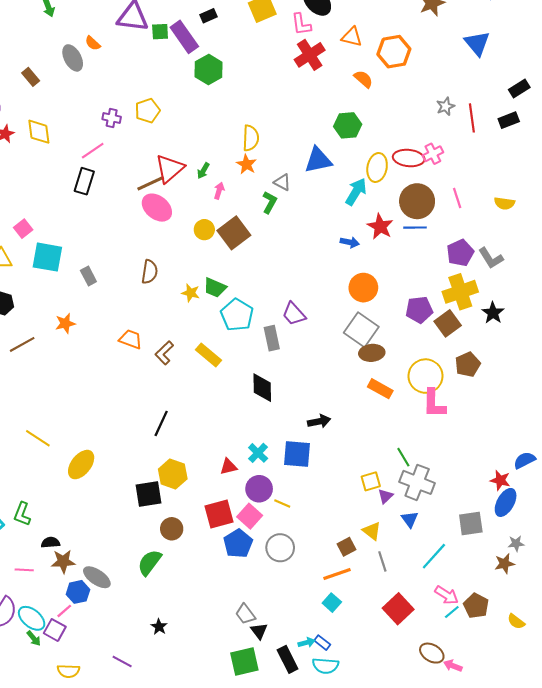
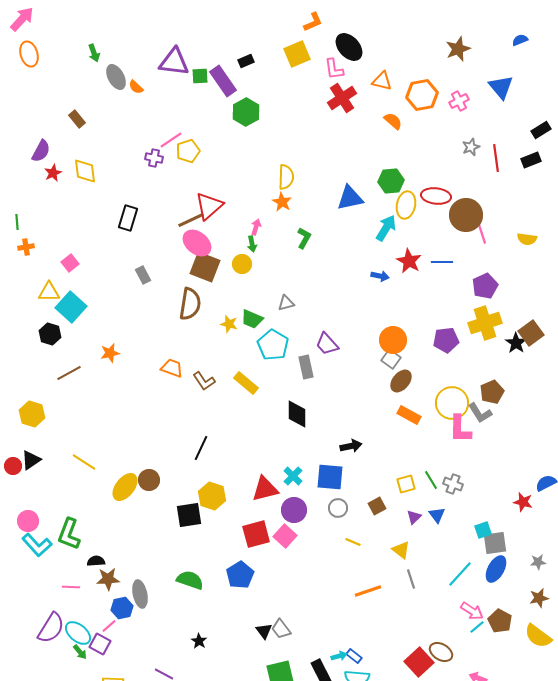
gray ellipse: (73, 58) -> (116, 77), moved
green hexagon: (348, 125) -> (391, 181), moved
pink line: (93, 151) -> (171, 140), moved
pink cross: (433, 154) -> (459, 101), moved
green arrow: (203, 171) -> (252, 244), moved, turned -42
gray triangle: (282, 182) -> (286, 303), moved, turned -42
brown circle: (417, 201) -> (466, 215), moved
brown square: (234, 233) -> (205, 267), moved, turned -32
cyan square: (47, 257) -> (71, 307), moved, turned 32
gray L-shape: (491, 258) -> (480, 413), moved
brown semicircle: (150, 272) -> (190, 304), size x1.4
gray rectangle: (88, 276) -> (143, 275), moved
orange circle: (363, 288) -> (393, 340), moved
brown square: (448, 323) -> (531, 333), moved
gray square: (361, 330) -> (391, 359), size x0.6
brown L-shape: (164, 353) -> (204, 381), turned -80
brown ellipse: (372, 353) -> (401, 381), turned -45
red triangle: (229, 467) -> (265, 489), size x1.6
yellow square: (371, 481) -> (406, 484), moved
gray cross: (417, 482) -> (453, 484), moved, size x0.6
blue ellipse: (506, 502) -> (496, 569), moved
yellow line: (282, 504) -> (353, 542), moved
green L-shape: (22, 514) -> (69, 534), size x1.4
blue triangle: (410, 519) -> (437, 515), moved
brown circle: (172, 529) -> (149, 480), moved
blue pentagon: (238, 544) -> (240, 575), moved
brown square: (347, 547) -> (377, 506), moved
gray circle: (280, 548) -> (338, 508), moved, size x0.7
green semicircle: (150, 562) -> (190, 580), turned 72
brown star: (505, 564) -> (539, 598), moved
gray ellipse: (97, 577) -> (140, 594), turned 44
cyan square: (332, 603) -> (483, 530), moved, turned 30
red square: (398, 609) -> (419, 662), moved
yellow semicircle: (516, 621) -> (538, 636), size x1.6
black triangle: (259, 631) -> (264, 631), moved
brown ellipse: (432, 653) -> (441, 652), moved

